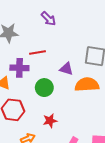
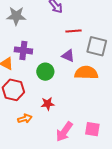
red line: (38, 52) -> (73, 31), moved

